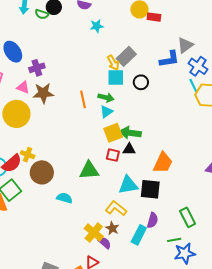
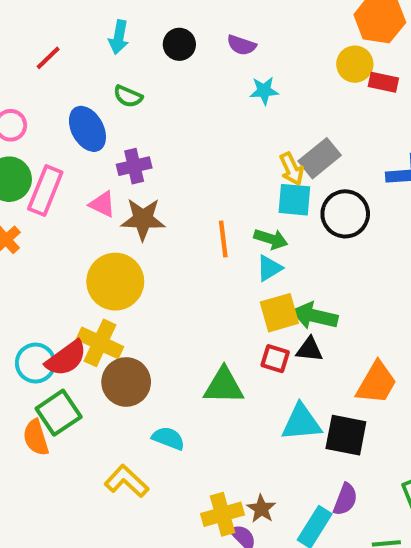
green semicircle: (42, 14) -> (128, 96), moved
black circle: (141, 82) -> (345, 214), size x1.5
yellow circle: (16, 114) -> (115, 282), moved
yellow cross: (28, 155) -> (100, 343), size x1.5
yellow L-shape: (116, 208) -> (127, 481), moved
yellow cross: (94, 232) -> (223, 514), turned 30

